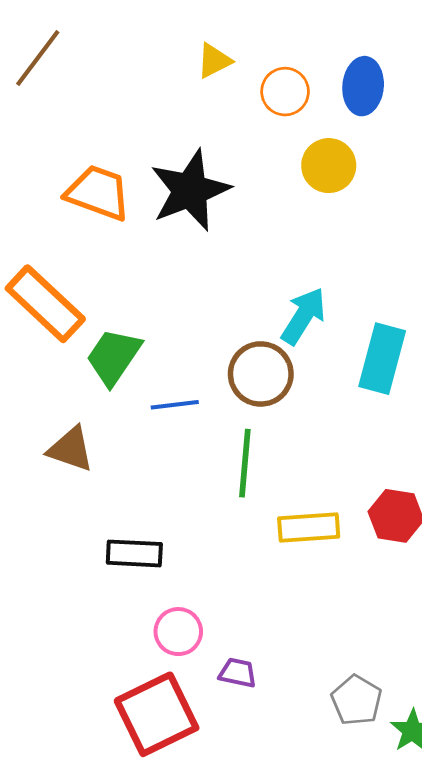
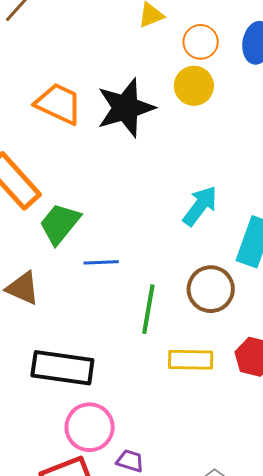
yellow circle: (329, 166) -> (194, 86), moved
brown circle: (261, 374) -> (211, 289), moved
black rectangle: (134, 553) -> (62, 368), size x1.5
pink circle: (178, 632) -> (90, 427), size x1.4

